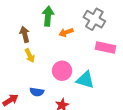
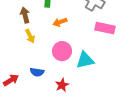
orange arrow: (66, 32) -> (60, 22), moved
cyan triangle: (85, 80) -> (85, 60), turned -30

